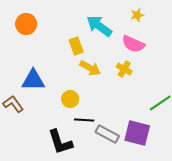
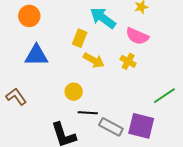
yellow rectangle: (76, 46) -> (80, 38), turned 42
blue triangle: (33, 80) -> (36, 55), moved

